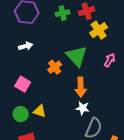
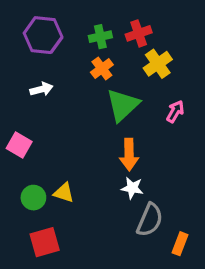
green triangle: (77, 56) -> (123, 105), turned 30
orange cross: (55, 67) -> (102, 68), moved
pink square: (23, 84) -> (19, 145), moved

